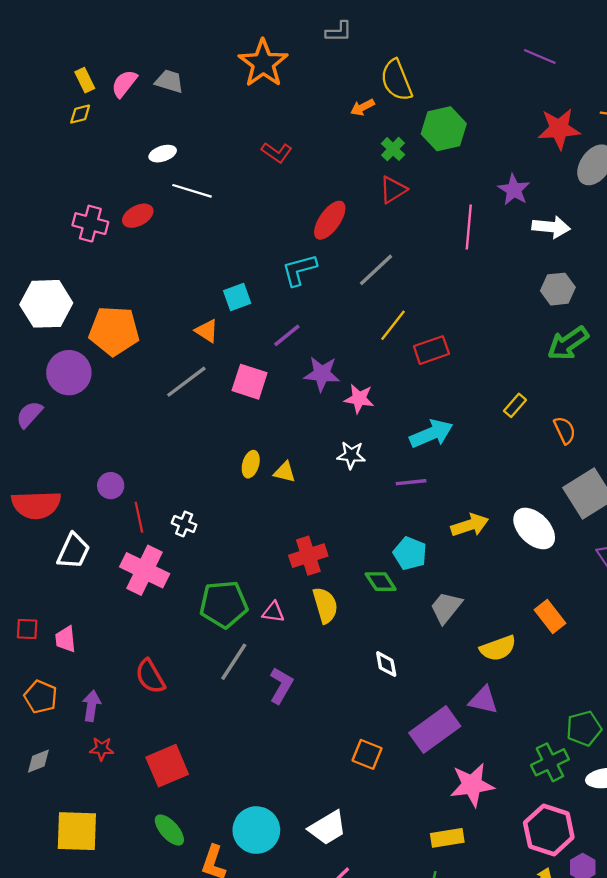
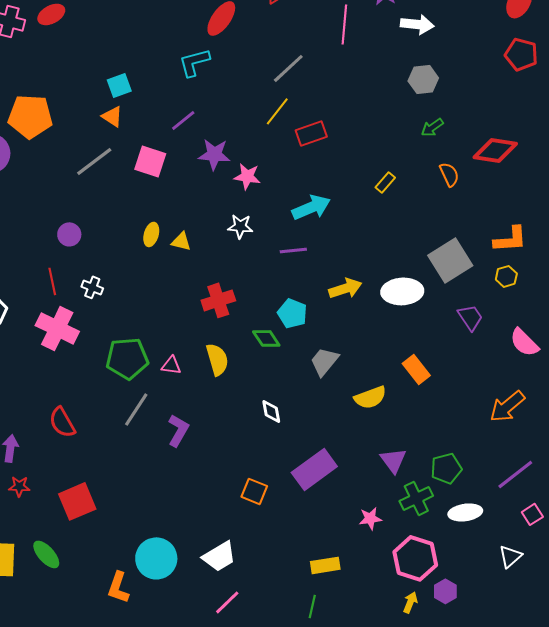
gray line: (376, 270) -> (288, 68), moved
cyan square: (237, 297) -> (119, 85), moved
green arrow: (568, 343) -> (432, 127), size x0.6
orange semicircle: (565, 430) -> (449, 174), moved
purple circle: (111, 486) -> (69, 234), moved
white ellipse: (534, 529) -> (402, 291), turned -48
red cross: (308, 556) -> (218, 300), moved
purple triangle: (483, 700) -> (393, 460), moved, turned 40
pink star: (472, 785) -> (370, 518), moved, size x0.6
green ellipse: (169, 830) -> (46, 554), moved

